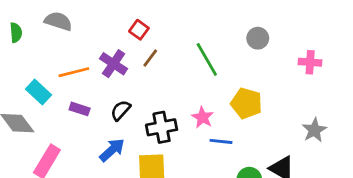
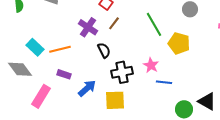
orange line: (74, 72) -> (60, 49), moved
yellow pentagon: (246, 103) -> (179, 43), moved
purple rectangle: (80, 109) -> (64, 74), moved
black semicircle: (121, 110) -> (104, 50), moved, turned 112

